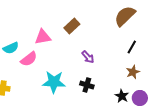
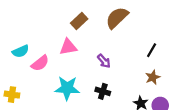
brown semicircle: (125, 16) -> (117, 18), moved
brown rectangle: (72, 26) -> (79, 21), moved
pink triangle: (43, 37) -> (68, 47), moved

